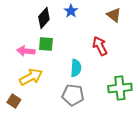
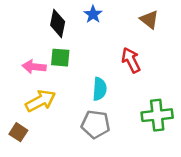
black diamond: (44, 18) -> (58, 23), turned -30

